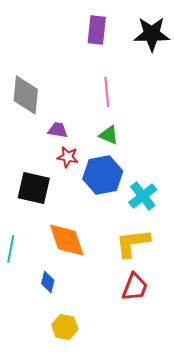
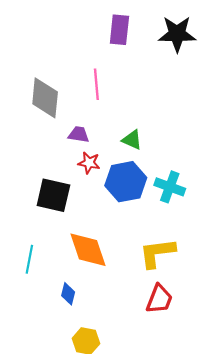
pink line: (107, 92) -> (96, 84), moved
cyan cross: (143, 196) -> (170, 187), moved, turned -32

